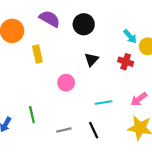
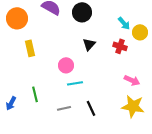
yellow rectangle: (37, 54) -> (30, 48), moved
pink arrow: (139, 99) -> (132, 80), turned -119
cyan line: (104, 102) -> (75, 83), moved

